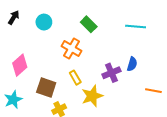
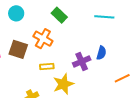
yellow rectangle: (75, 78) -> (47, 66), turned -64
brown square: (46, 88) -> (18, 49), moved
orange line: (153, 91) -> (122, 78), turned -35

